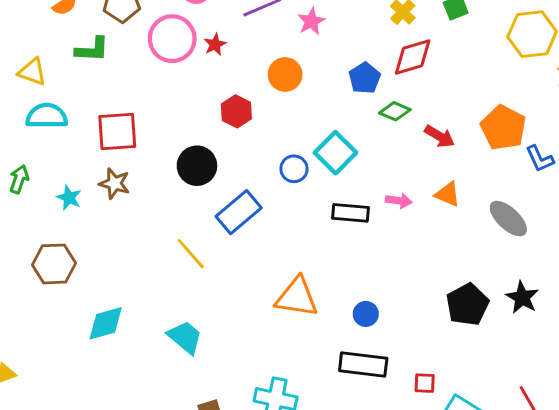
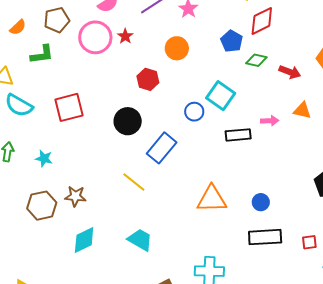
cyan semicircle: (47, 116) -> (19, 105), turned -140
brown star: (115, 183) -> (75, 196), moved

